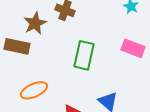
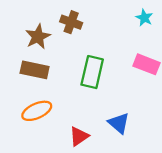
brown rectangle: (17, 46) -> (35, 70), moved

